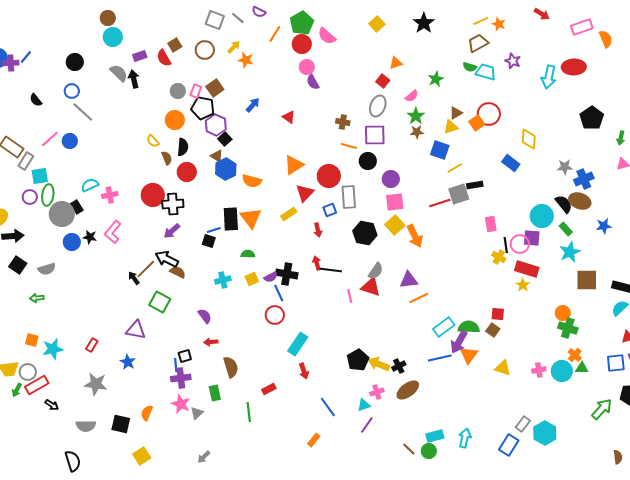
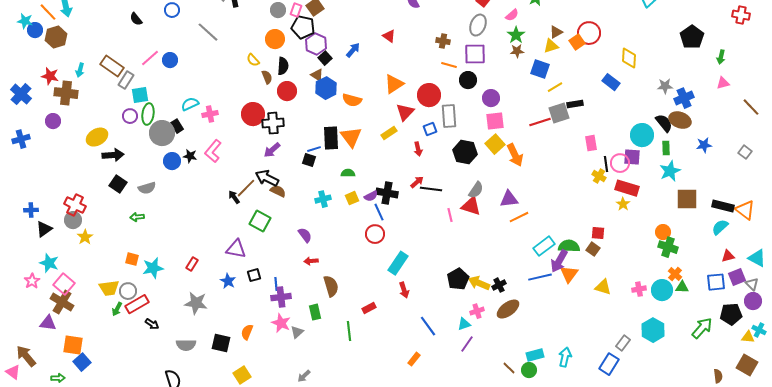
blue arrow: (253, 105) -> (353, 50), moved
gray line: (83, 112) -> (208, 32), moved
green rectangle: (566, 229) -> (666, 148), turned 40
red arrow: (317, 263) -> (417, 182), turned 64
black square: (185, 356) -> (254, 275), moved
cyan hexagon: (545, 433) -> (653, 330), moved

